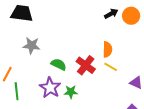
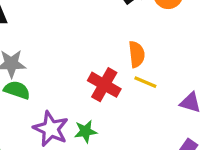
green semicircle: (59, 64) -> (17, 90), moved

